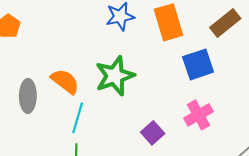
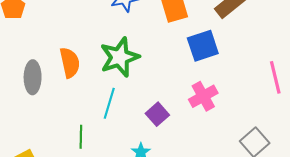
orange semicircle: (65, 81) -> (70, 63), turned 40
cyan line: (78, 118) -> (109, 103), moved

